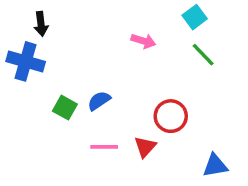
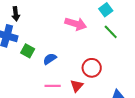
pink arrow: (143, 41) -> (76, 24), size x1.5
green square: (65, 108) -> (28, 51), moved

